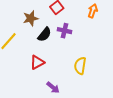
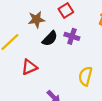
red triangle: (37, 62) -> (29, 67), moved

